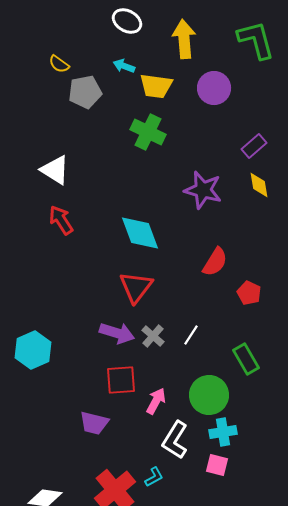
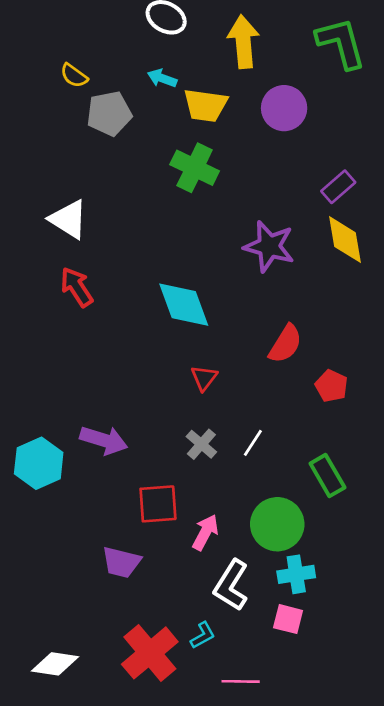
yellow diamond: (259, 185) -> (345, 240), size x1.4
red triangle: (136, 287) -> (204, 378), moved, size x0.6
purple arrow: (117, 333) -> (104, 440), moved

